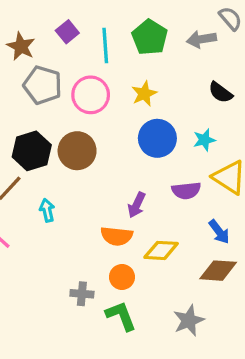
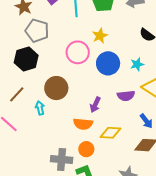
pink circle: (91, 95) -> (78, 52), moved
black hexagon: (32, 151) -> (26, 59), moved
brown circle: (77, 151) -> (56, 88), moved
gray cross: (82, 294) -> (62, 160), size x1.5

